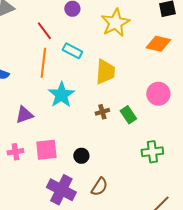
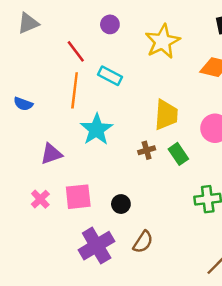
yellow trapezoid: (105, 72) -> (166, 115), moved
pink cross: (15, 152) -> (40, 199), turned -35
purple cross: (61, 190) -> (97, 246), turned 32

